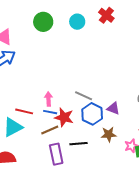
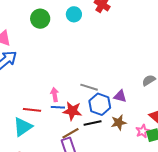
brown line: (50, 130) -> (71, 133), moved
black line: (78, 144) -> (93, 123), moved

